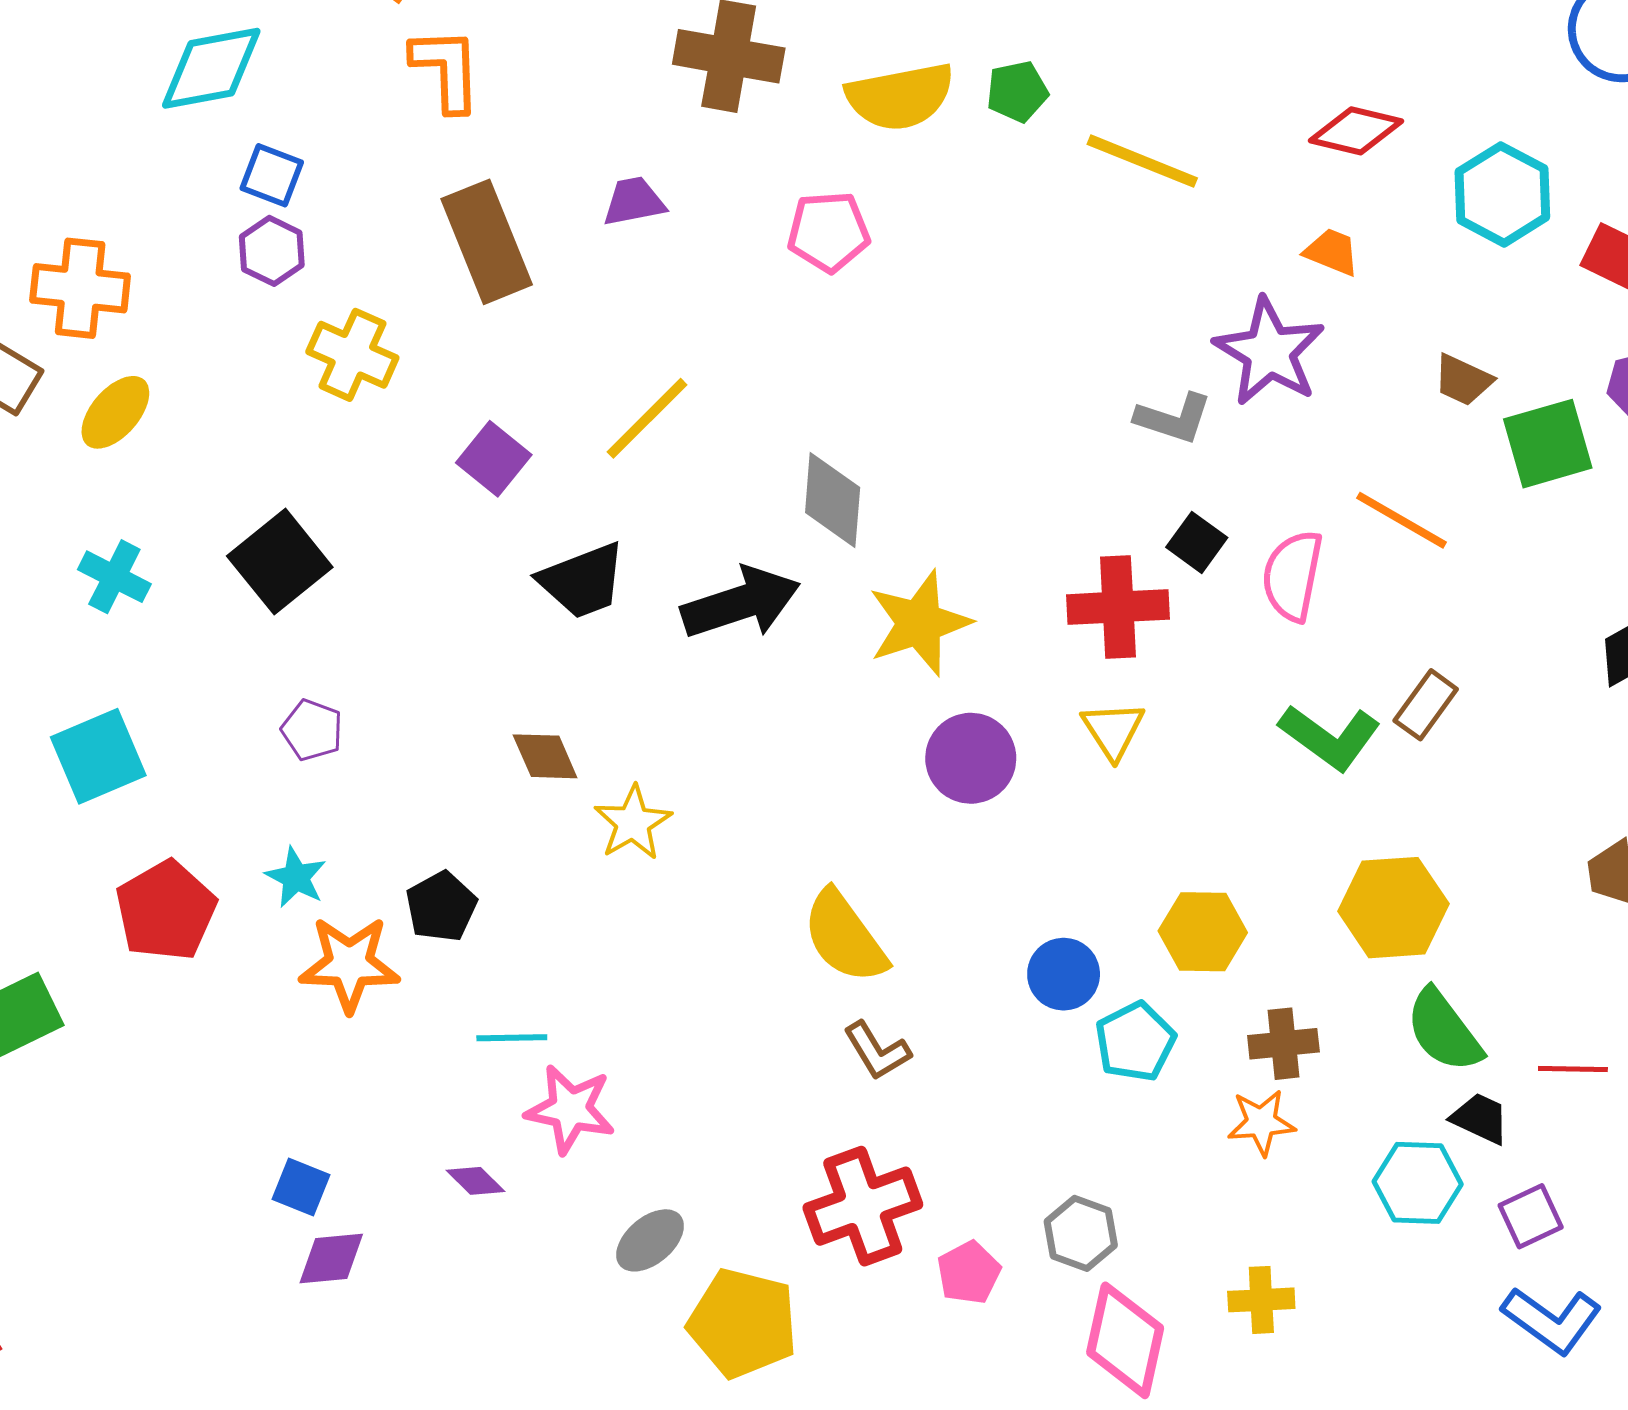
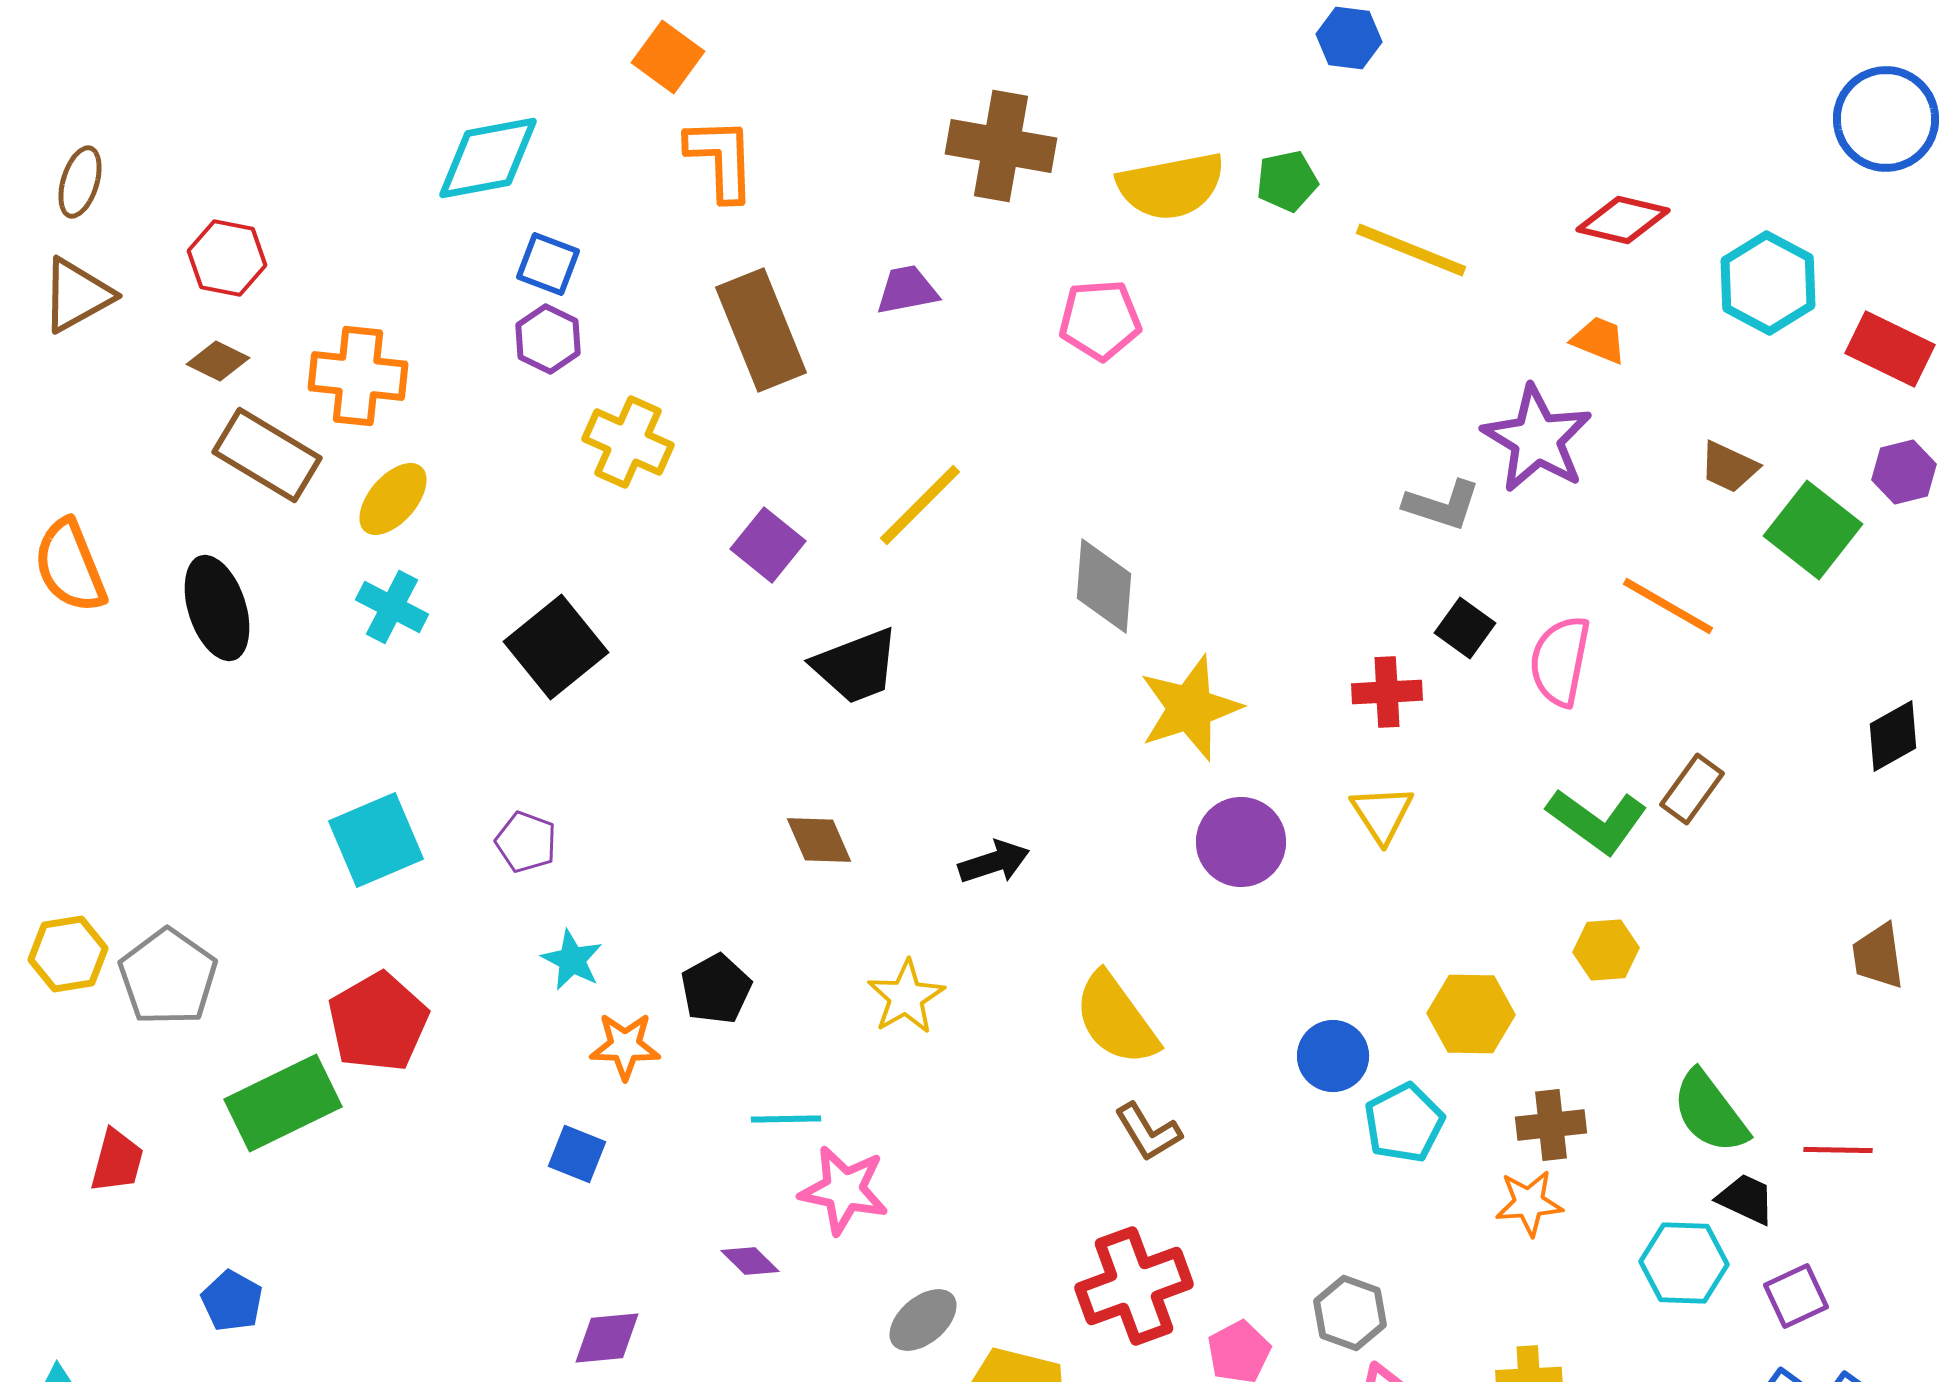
green square: (1548, 444) -> (1813, 530), turned -36
cyan cross: (114, 577) -> (392, 607), moved
black arrow: (741, 603) -> (994, 862), moved, size x0.6
red cross: (1118, 607) -> (1387, 692), size x0.7
purple pentagon: (312, 730) -> (526, 842), moved
yellow star: (633, 823) -> (906, 997), moved
yellow hexagon: (1393, 908) -> (1606, 950), moved, size x0.6
red pentagon: (166, 911) -> (378, 1022), moved
orange star: (349, 964) -> (625, 1046), size x0.7
blue square: (301, 1187) -> (577, 1154), moved

